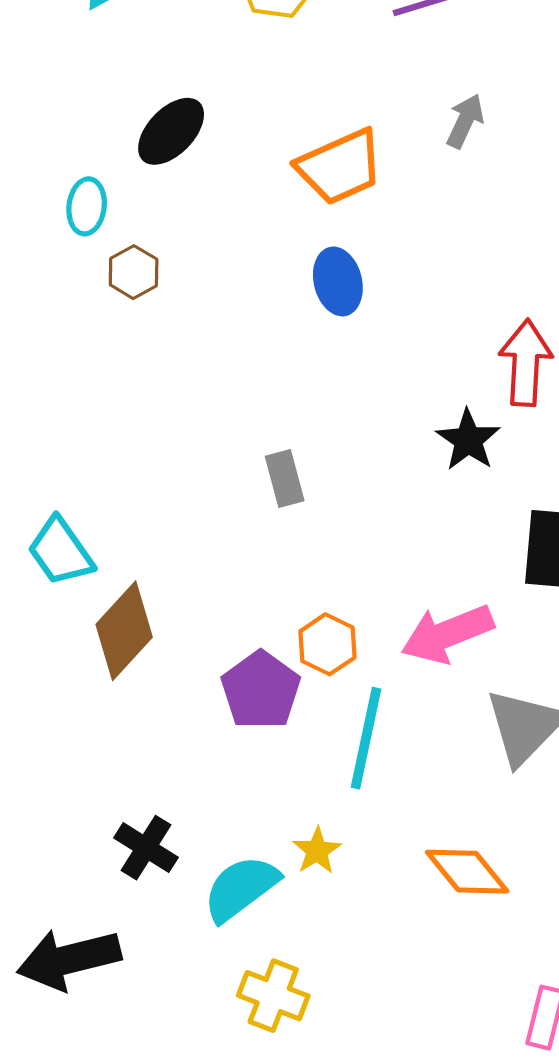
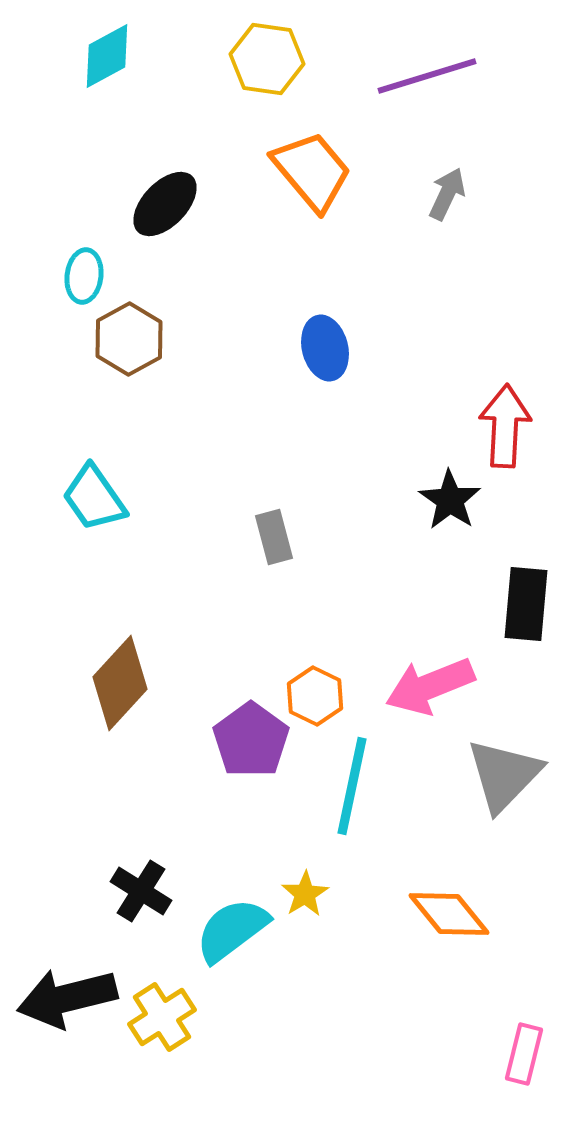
orange trapezoid: (340, 167) -> (312, 171), moved, turned -106
brown hexagon: (134, 272) -> (129, 339), size x1.4
cyan trapezoid: (61, 552) -> (94, 498), moved
yellow cross: (273, 996) -> (162, 1017), moved, turned 36

